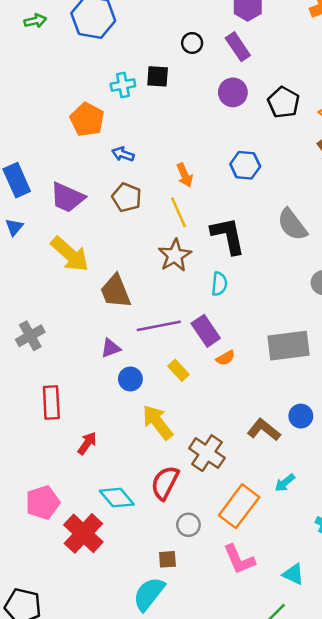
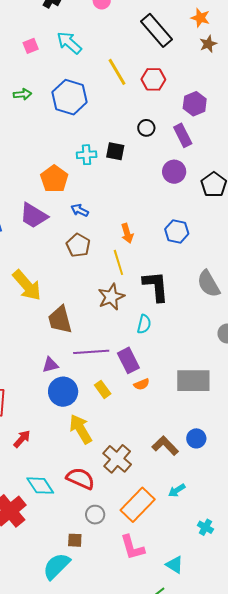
purple trapezoid: (67, 197) -> (34, 216), moved
blue circle: (130, 379) -> (63, 392), size x1.5
red semicircle: (165, 483) -> (80, 478), turned 80

